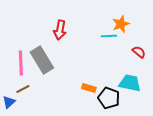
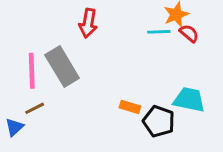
red semicircle: (139, 52) -> (189, 33), moved

